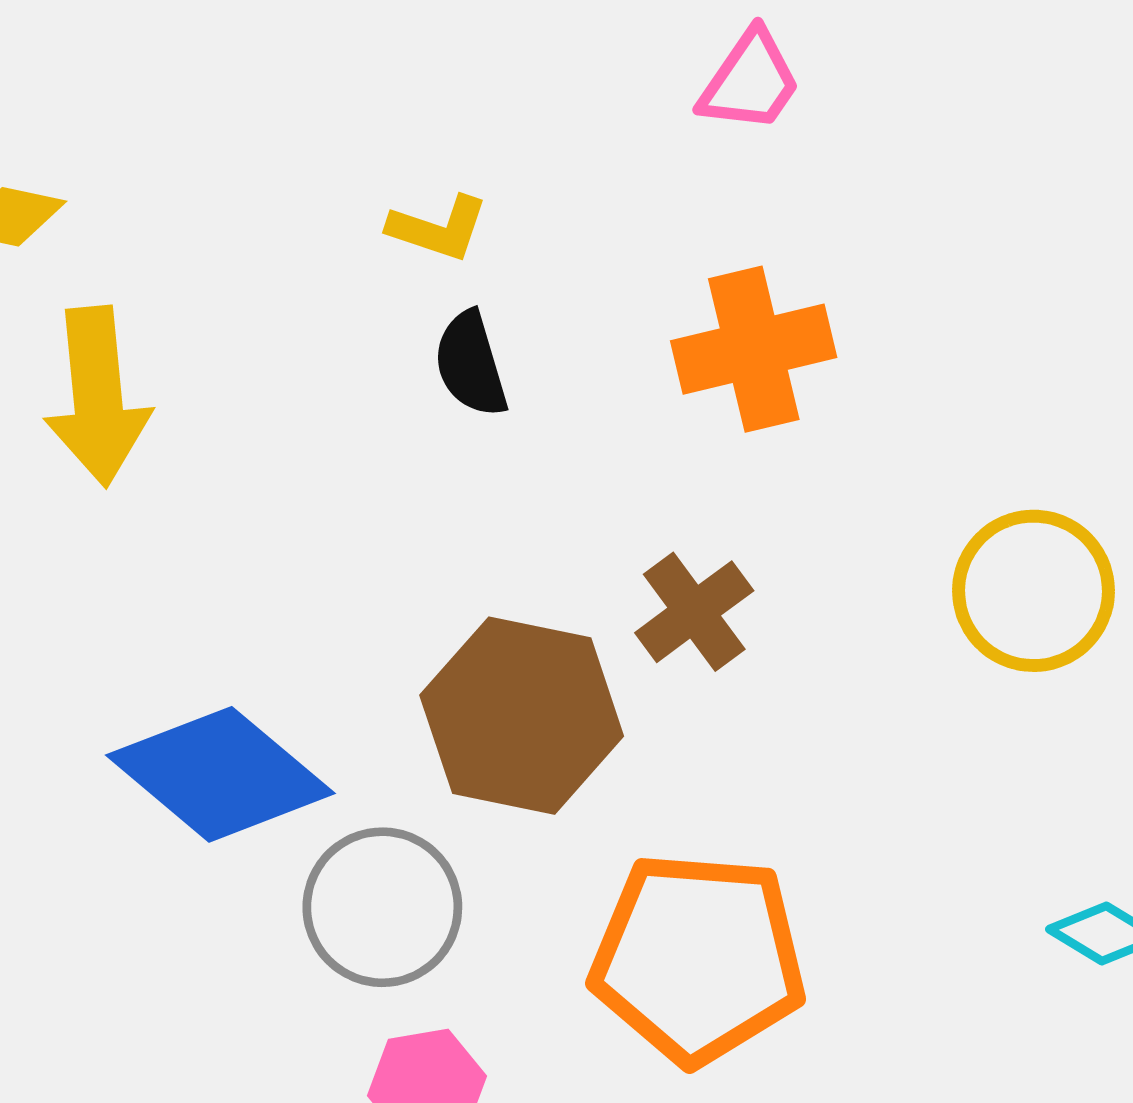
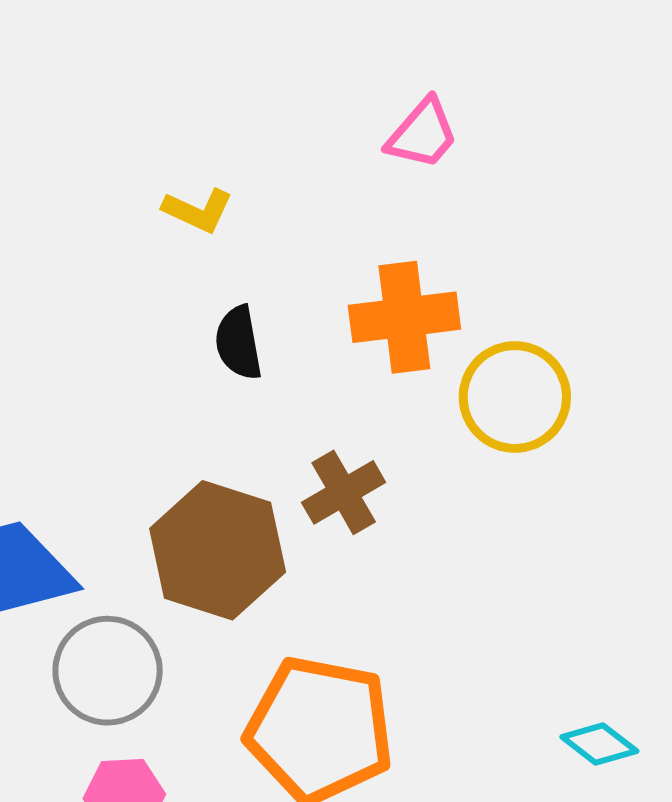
black semicircle: (471, 364) -> (238, 343), moved
yellow circle: (1033, 591) -> (515, 397), moved

